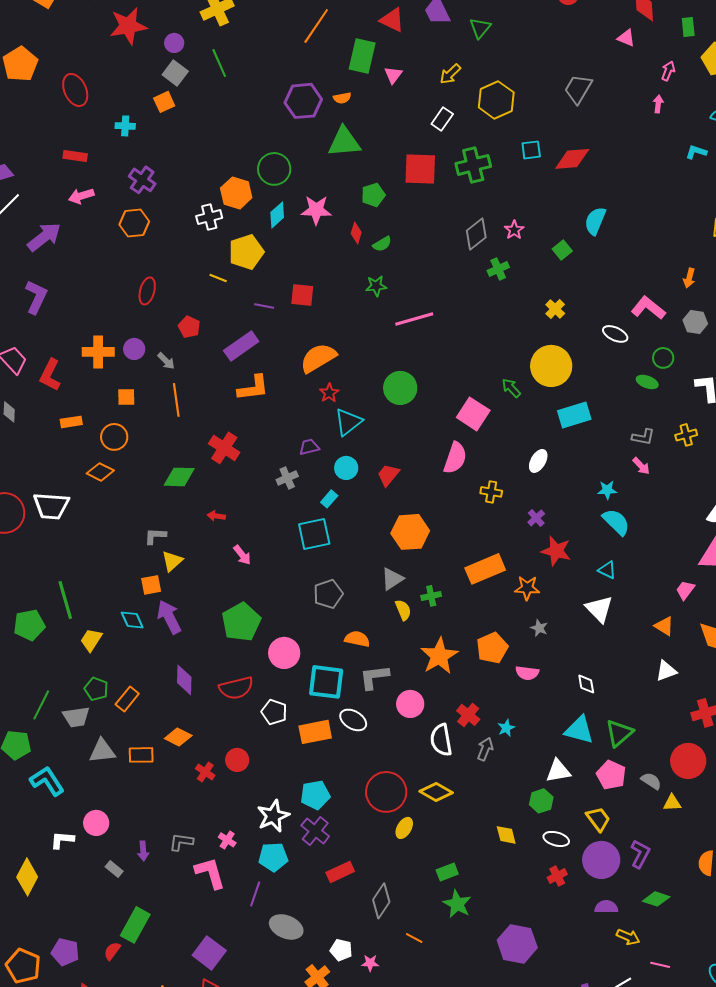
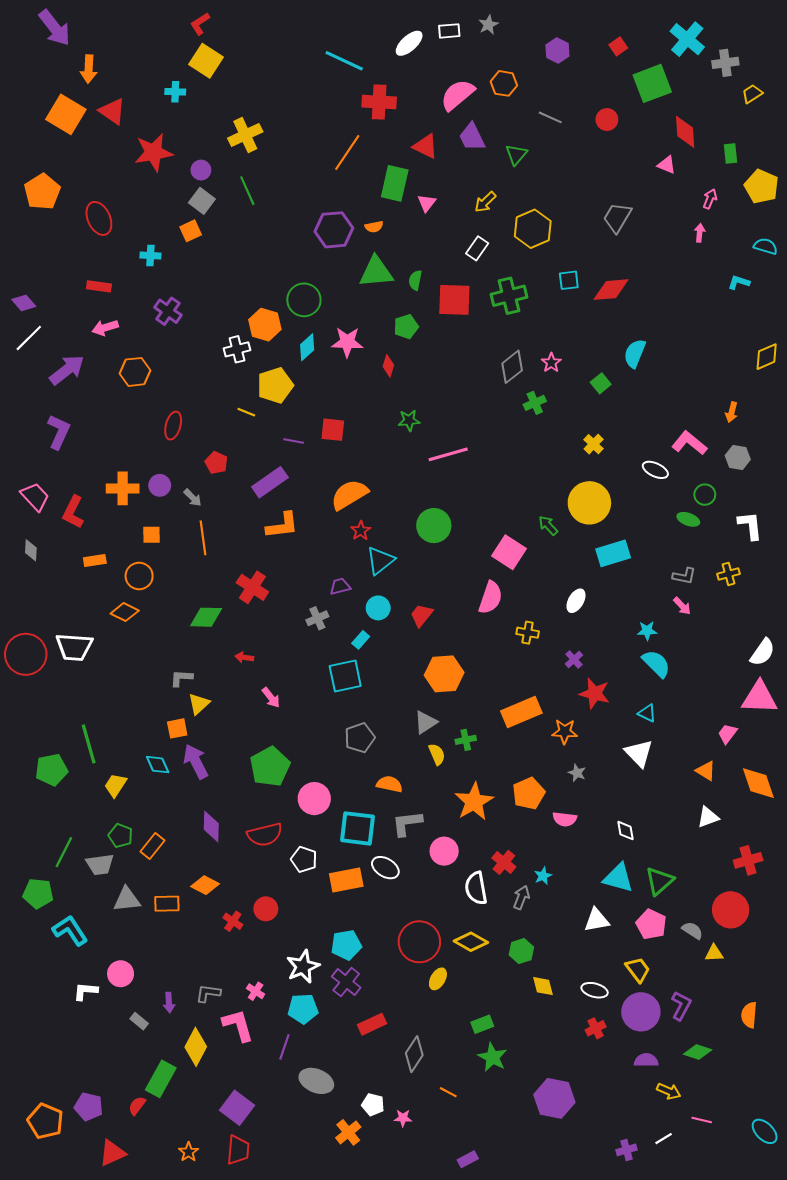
orange hexagon: (134, 223) -> (135, 372), moved
green semicircle: (382, 244) -> (415, 280), moved, turned 132
green hexagon: (541, 801) -> (521, 951), moved
yellow diamond: (27, 877) -> (196, 1047), moved

